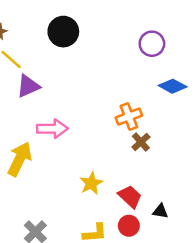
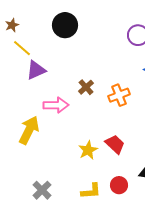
brown cross: (141, 142) -> (86, 87), moved
red trapezoid: (130, 197) -> (115, 144), moved

